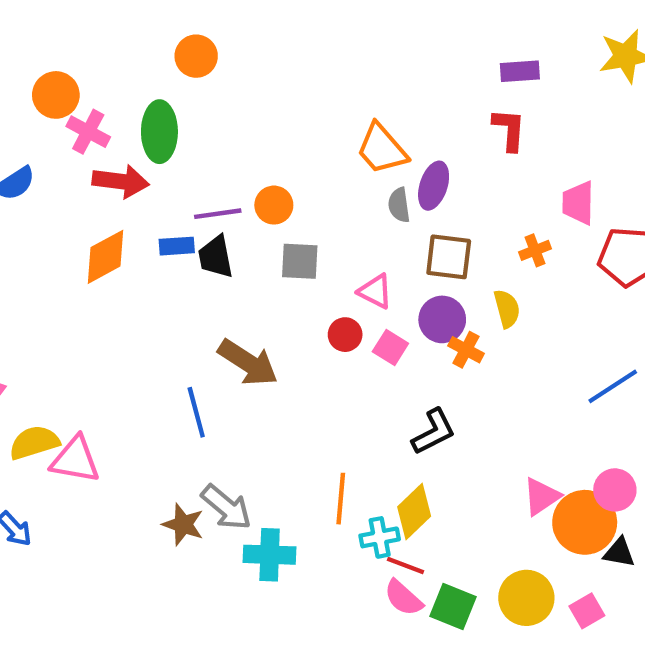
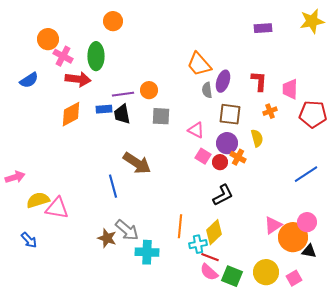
red L-shape: (509, 130) -> (259, 81), moved
red circle: (345, 335) -> (220, 162), moved

